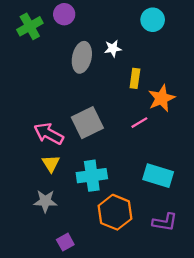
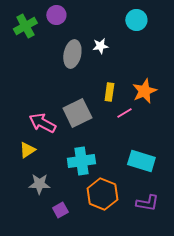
yellow rectangle: (135, 78) -> (109, 92), moved
yellow triangle: (51, 164) -> (27, 150), moved, turned 30
purple square: (65, 242) -> (60, 210), moved

